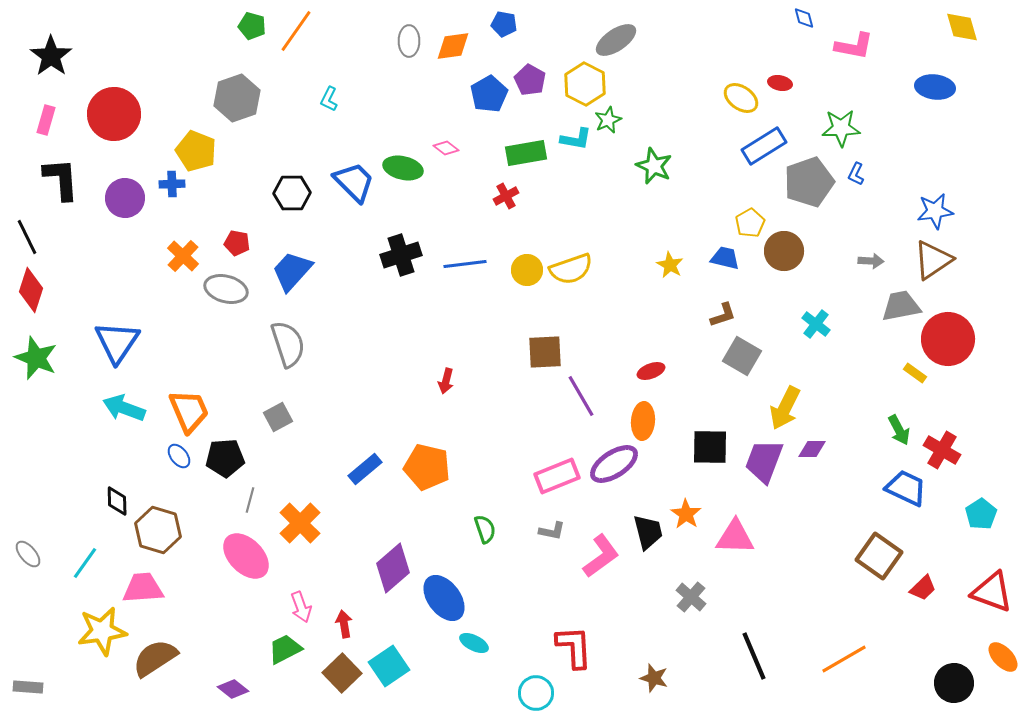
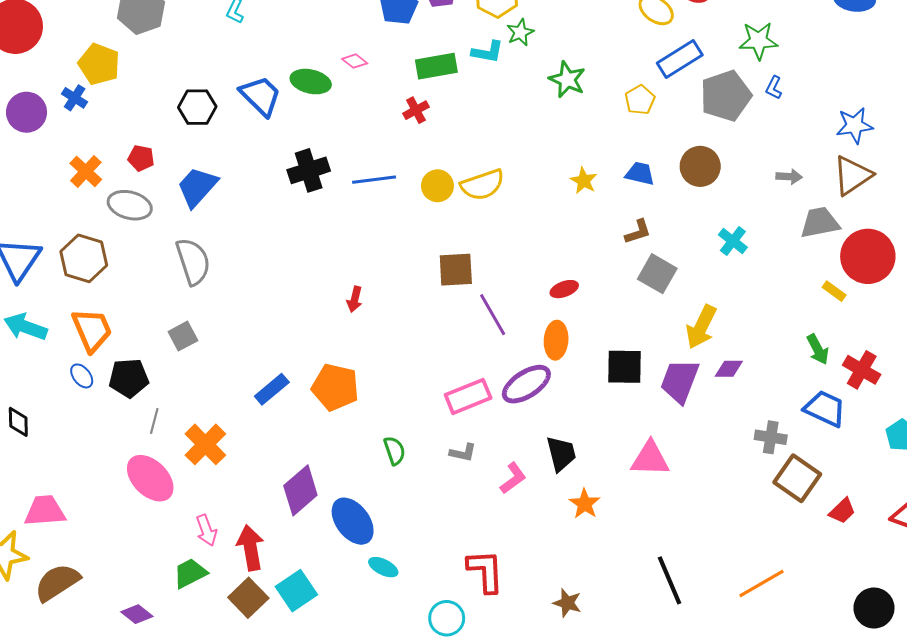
blue cross: (172, 184) -> (75, 98), turned 35
yellow pentagon: (750, 223) -> (640, 100), moved
orange star: (686, 514) -> (585, 504), moved
brown hexagon: (158, 530) -> (84, 258), moved
pink L-shape: (601, 556) -> (513, 478), size x0.7
gray cross: (691, 597) -> (771, 437), moved, turned -32
red arrow: (344, 624) -> (250, 548), size x1.6

